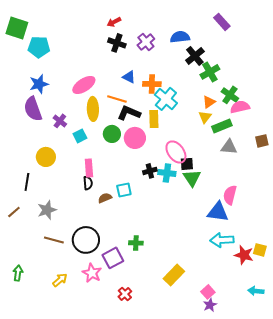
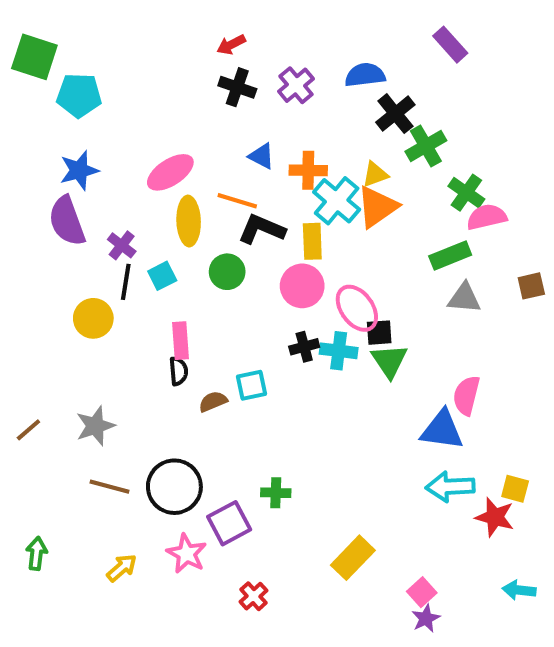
orange triangle: (209, 102) -> (377, 207), moved, size x1.6
yellow triangle: (205, 117) -> (375, 174), moved, turned 32
pink circle: (135, 138) -> (302, 286), moved
black line: (27, 182) -> (126, 282), moved
yellow square: (260, 250) -> (515, 489), moved

